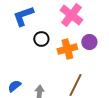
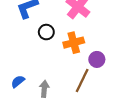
purple circle: (89, 42) -> (97, 59), moved

